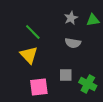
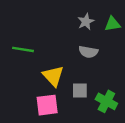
green line: (33, 32) -> (23, 49), moved, turned -36
yellow triangle: (29, 55) -> (53, 76), moved

